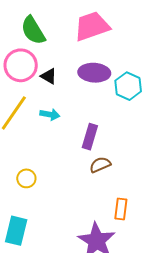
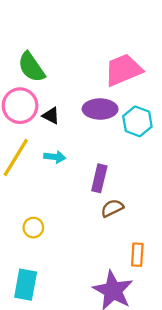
pink trapezoid: (92, 26) -> (123, 70), moved

